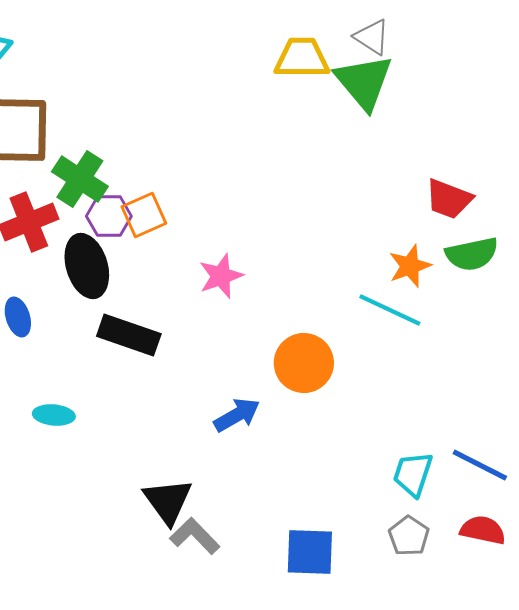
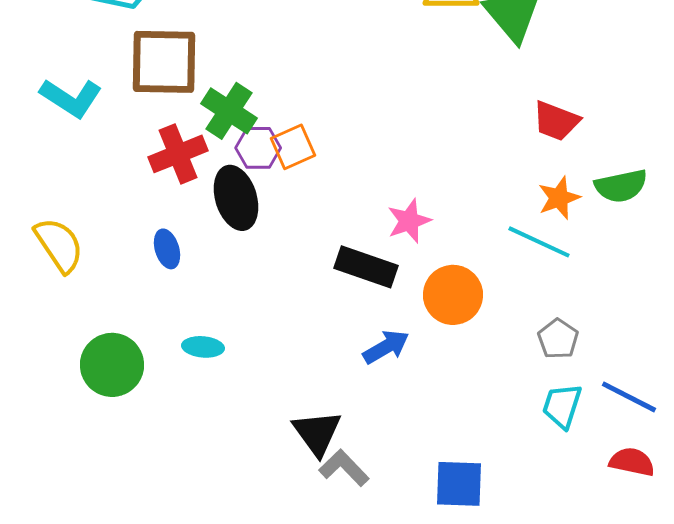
red trapezoid: (449, 199) -> (556, 121), moved
pink star: (221, 276) -> (409, 221), moved
black rectangle: (129, 335) -> (366, 267), moved
gray pentagon: (409, 536) -> (558, 339), moved

